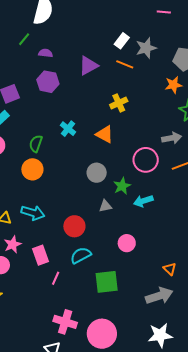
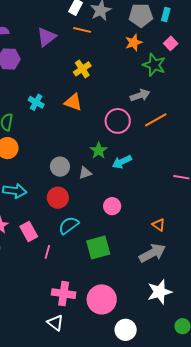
gray circle: (97, 173) -> (60, 167), moved

